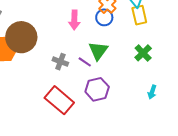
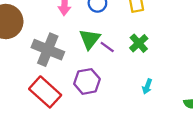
gray cross: (60, 62) -> (48, 50), size x1.8
purple line: (85, 62) -> (107, 47), moved

